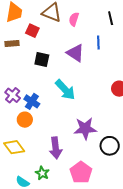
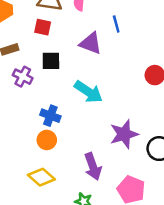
red square: (32, 31) -> (43, 27), moved
purple cross: (13, 95) -> (23, 77), moved

